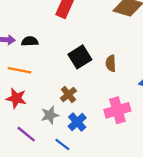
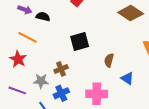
brown semicircle: (111, 63) -> (109, 60), moved
purple line: (26, 134) -> (17, 90), turned -36

